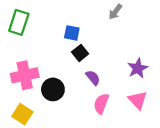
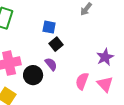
purple semicircle: (93, 78) -> (51, 64), moved
pink semicircle: (101, 104) -> (82, 81), moved

